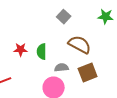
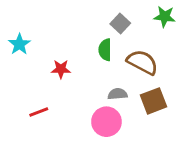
green star: (106, 17) -> (165, 17), moved
green semicircle: (42, 52) -> (105, 50), moved

